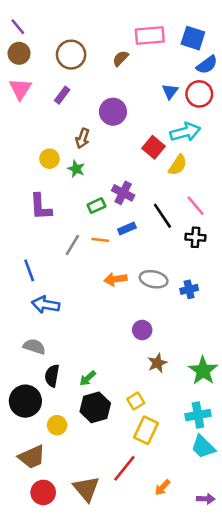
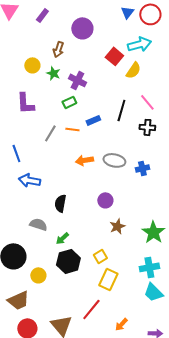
purple cross: (123, 193) -> (77, 80), moved
black line: (162, 216) -> (121, 110), turned 50
gray semicircle: (34, 346) -> (38, 224), moved
black semicircle: (52, 376) -> (60, 203), moved

